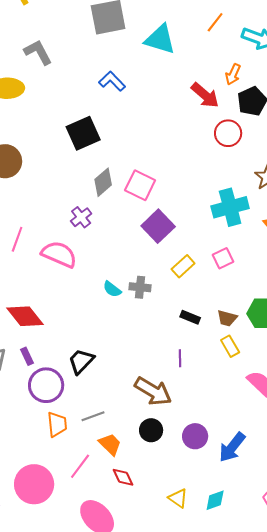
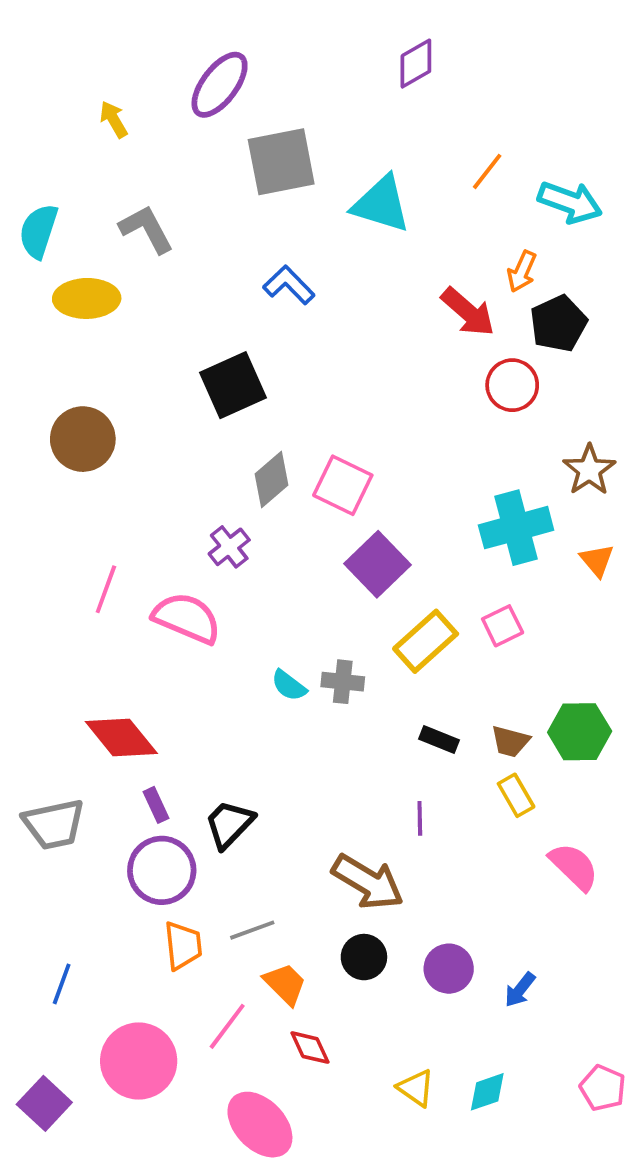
yellow rectangle: (183, 266) -> (426, 641), size x1.4
purple rectangle: (27, 356) -> (156, 805), moved
blue arrow: (232, 447) -> (520, 990), size x0.6

